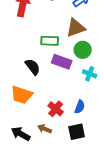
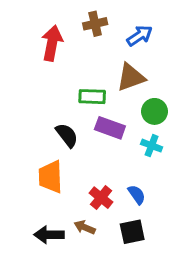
green circle: (83, 50) -> (154, 111), moved
orange trapezoid: (22, 95) -> (51, 177), turned 70
blue semicircle: (80, 107) -> (137, 195), turned -56
black arrow: (21, 134) -> (49, 235), turned -30

